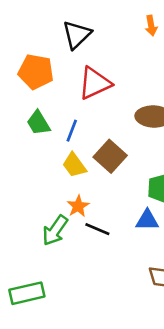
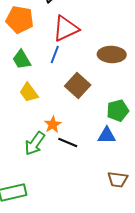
blue line: (72, 131) -> (55, 54), moved
yellow trapezoid: (74, 165) -> (29, 92), moved

